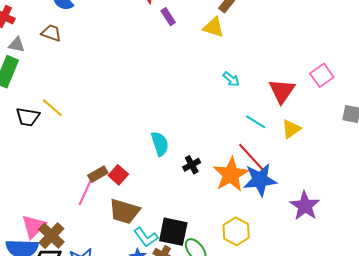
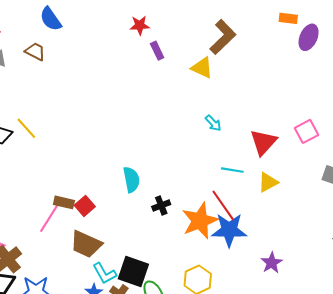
cyan line: (256, 122) -> (232, 170), turned -30
brown rectangle: (98, 174) -> (64, 202), turned 36
purple star: (305, 206) -> (272, 263), size x0.7

